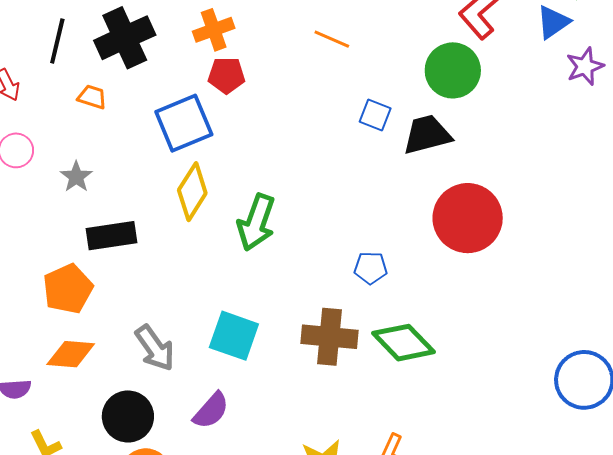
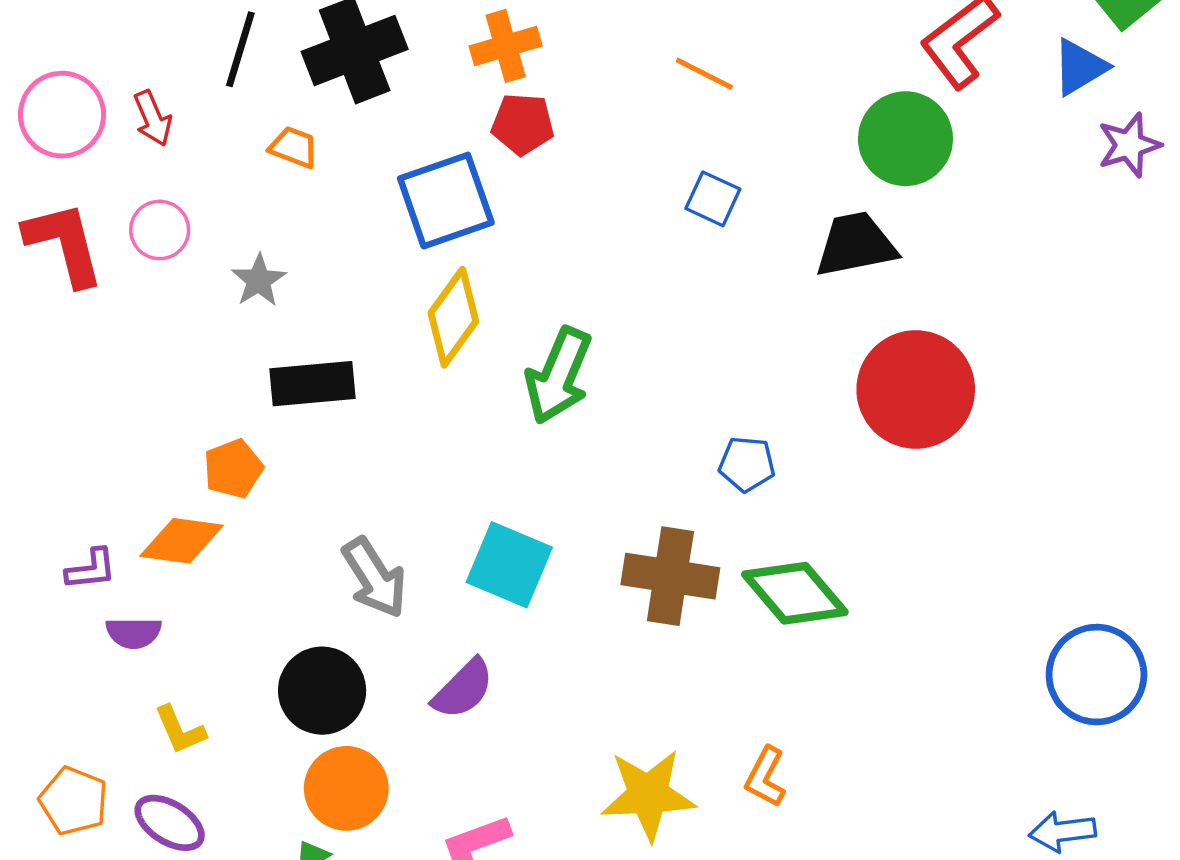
blue square: (375, 115) -> (713, 199), moved
orange pentagon: (68, 289) -> (233, 469), size x0.7
orange diamond: (71, 354) -> (181, 541), moved

